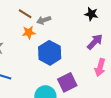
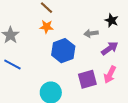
gray arrow: (44, 20) -> (91, 33), moved
purple square: (67, 82) -> (87, 79), moved

